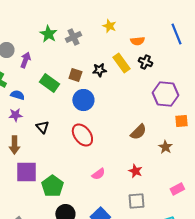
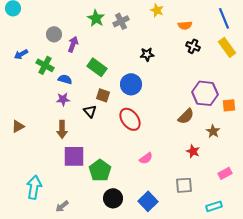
yellow rectangle: (121, 63) -> (227, 47), moved
brown square: (75, 75) -> (103, 95), moved
purple hexagon: (165, 94) -> (205, 93), moved
red star: (135, 171) -> (193, 151), moved

